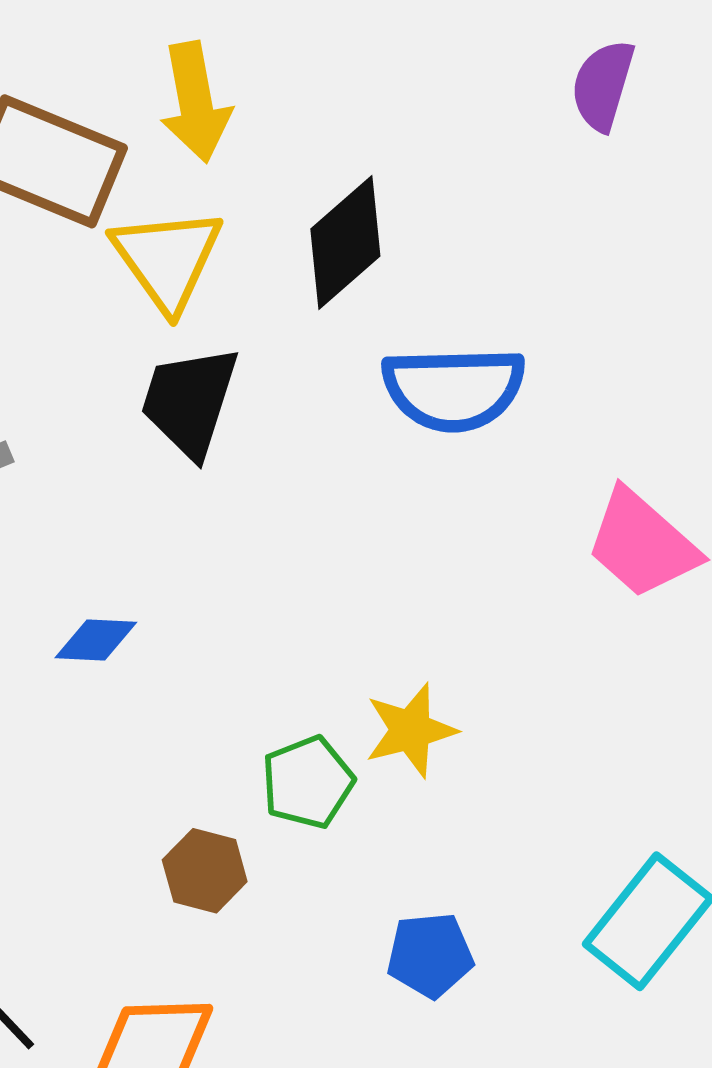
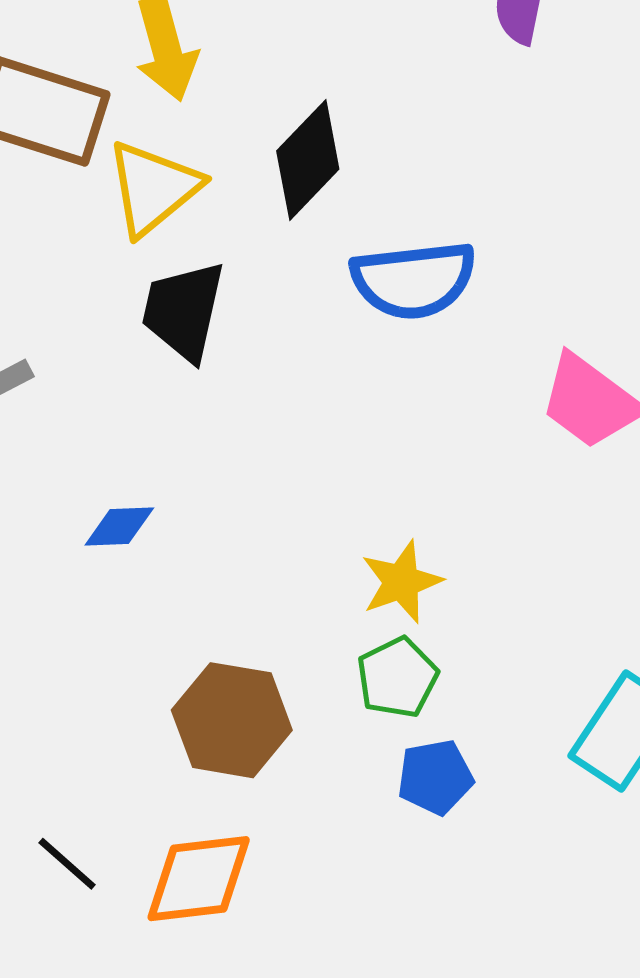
yellow triangle: (167, 259) -> (153, 188), turned 31
green pentagon: (308, 782) -> (397, 678), moved
brown hexagon: (205, 871) -> (232, 720), size x1.6

